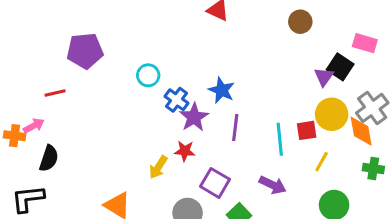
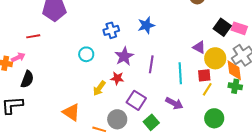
pink rectangle: (365, 43) -> (239, 28), moved
cyan circle: (148, 75) -> (86, 54), moved
purple triangle: (324, 77) -> (199, 47), moved, turned -40
blue star: (222, 90) -> (146, 25), moved, turned 30
blue cross: (177, 100) -> (111, 30), moved, turned 35
red square: (307, 130) -> (204, 75), moved
green cross: (373, 168) -> (235, 86), moved

